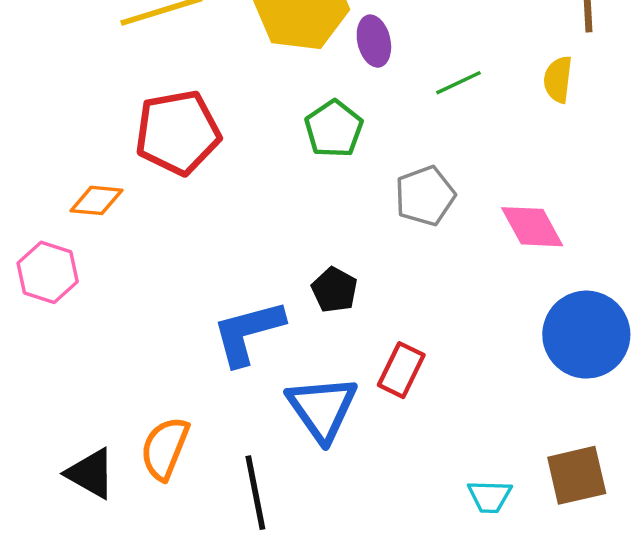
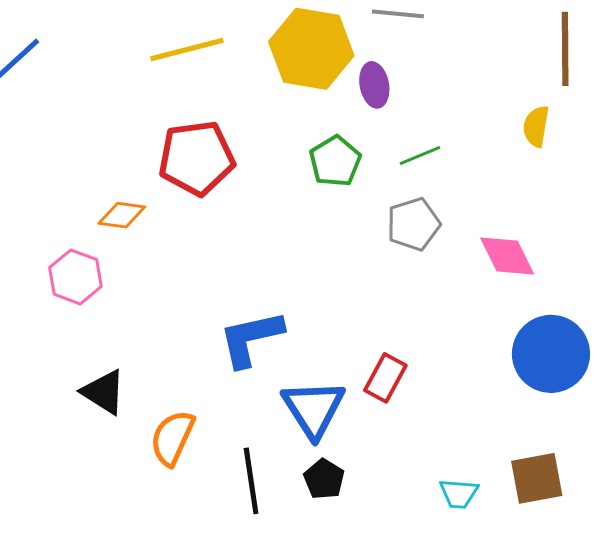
green line: (459, 83) -> (420, 156), moved
black pentagon: (335, 290) -> (324, 479), moved
black triangle: (91, 473) -> (104, 392), moved

